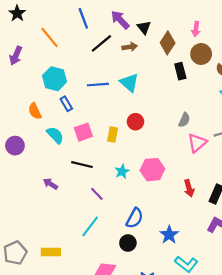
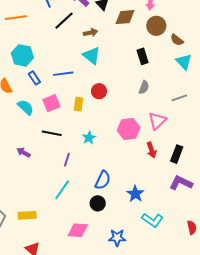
orange line: (50, 38) -> (16, 18), turned -55
brown diamond: (168, 43) -> (125, 17), turned 55
brown arrow: (130, 47) -> (91, 33), moved
black rectangle: (180, 71) -> (143, 56), moved
blue line: (98, 85) -> (63, 74), moved
pink triangle: (197, 143) -> (157, 121), moved
pink hexagon: (152, 170) -> (129, 129), moved
purple line: (97, 194) -> (67, 160), turned 64

